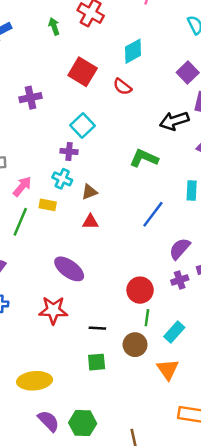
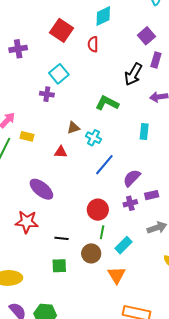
red semicircle: (122, 87) -> (93, 44), turned 49
black arrow: (174, 121) -> (133, 74), turned -45
cyan cross: (62, 179) -> (93, 138), moved
brown triangle: (89, 192) -> (73, 128), moved
blue line: (153, 214) -> (104, 165), moved

